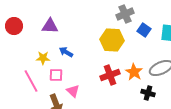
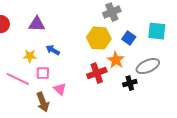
blue square: (144, 30) -> (129, 38), moved
orange star: (134, 72) -> (116, 60), moved
pink line: (31, 81) -> (18, 79), turned -35
black cross: (148, 93) -> (130, 83), moved, turned -32

